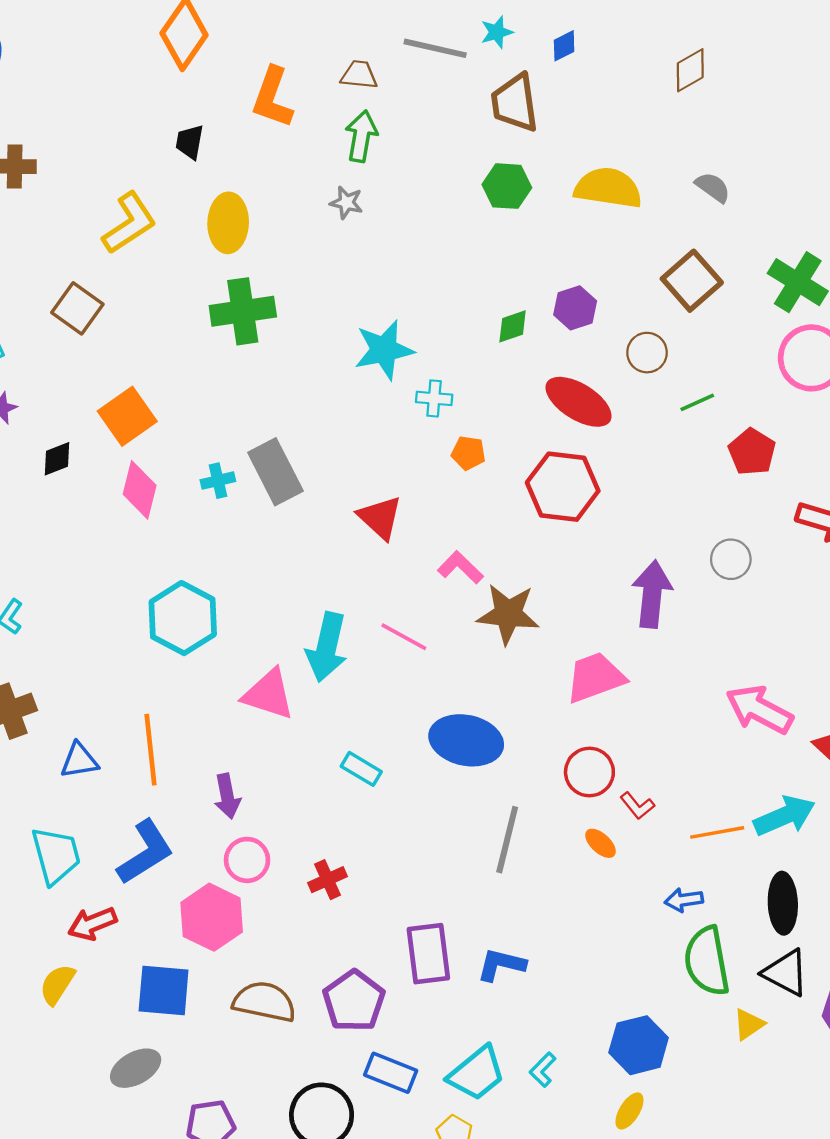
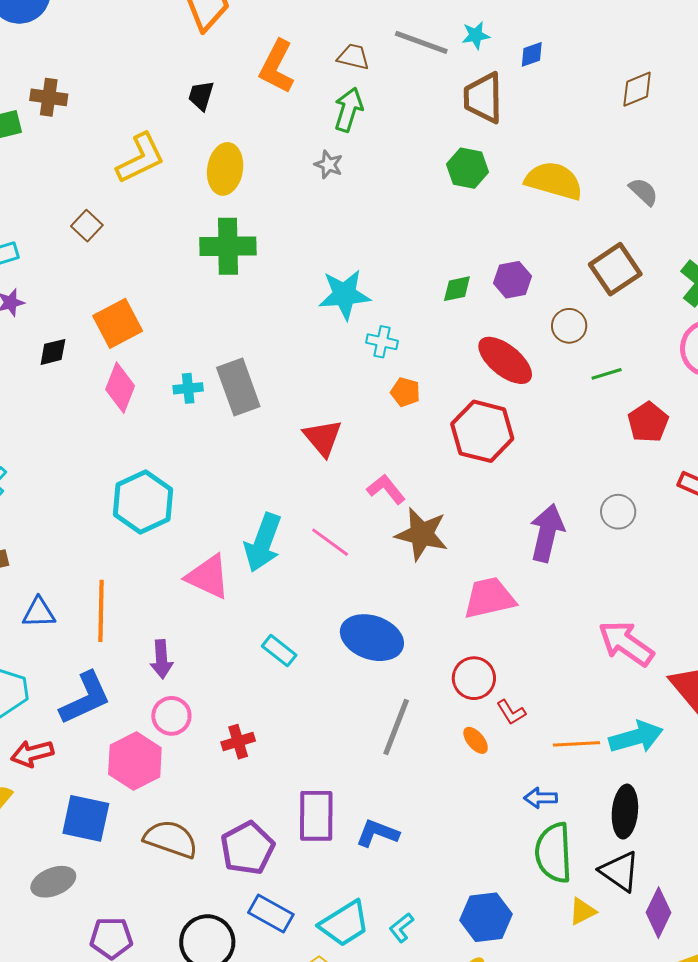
brown square: (77, 308) -> (87, 226), size x0.7

